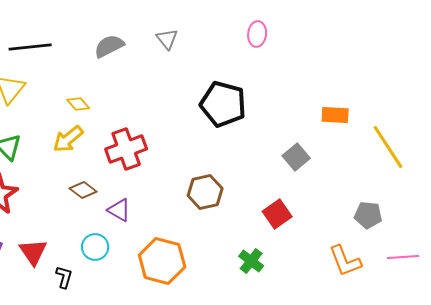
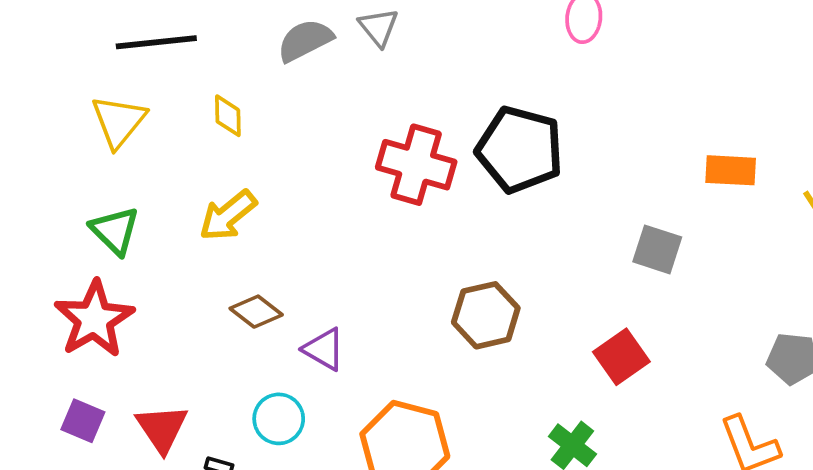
gray triangle: (167, 39) -> (378, 27), moved
yellow diamond: (78, 104) -> (228, 116), moved, turned 40
red cross: (126, 149) -> (416, 165), moved, turned 36
gray square: (296, 157) -> (657, 249), turned -32

